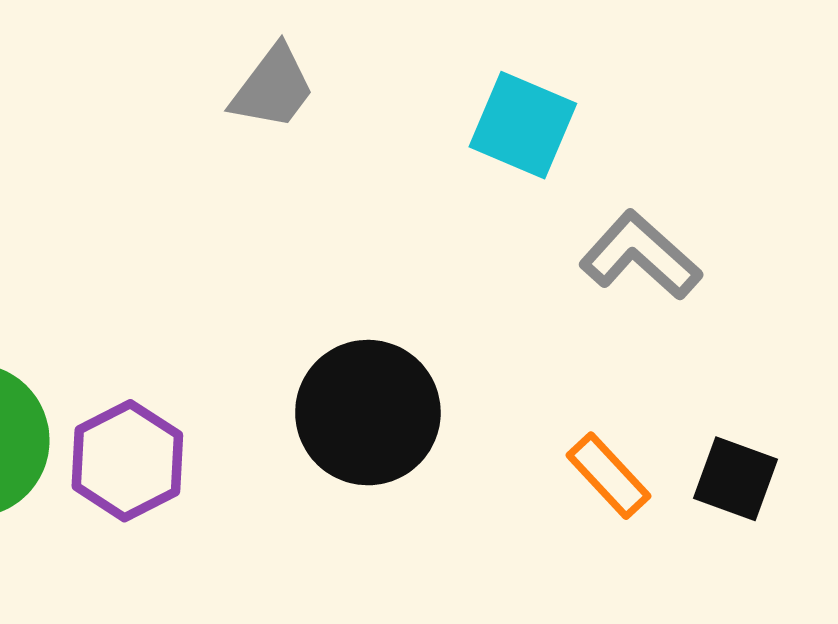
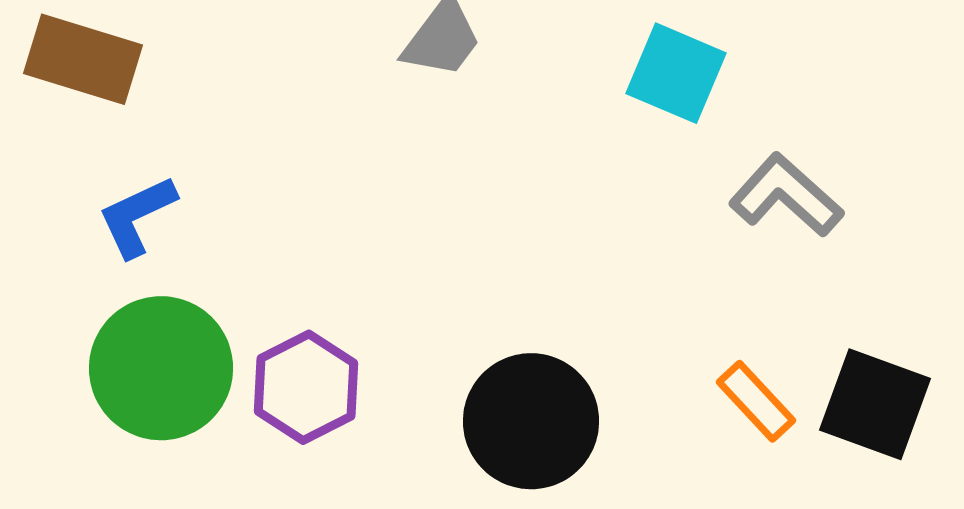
black circle: (368, 413) -> (531, 421), moved
black square: (736, 479) -> (875, 404), size x1.4

